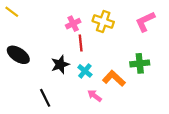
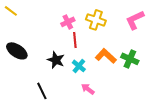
green cross: (140, 63) -> (130, 59), turned 30
black star: (60, 64) -> (56, 60), turned -30
orange L-shape: (114, 78) -> (106, 56), moved

